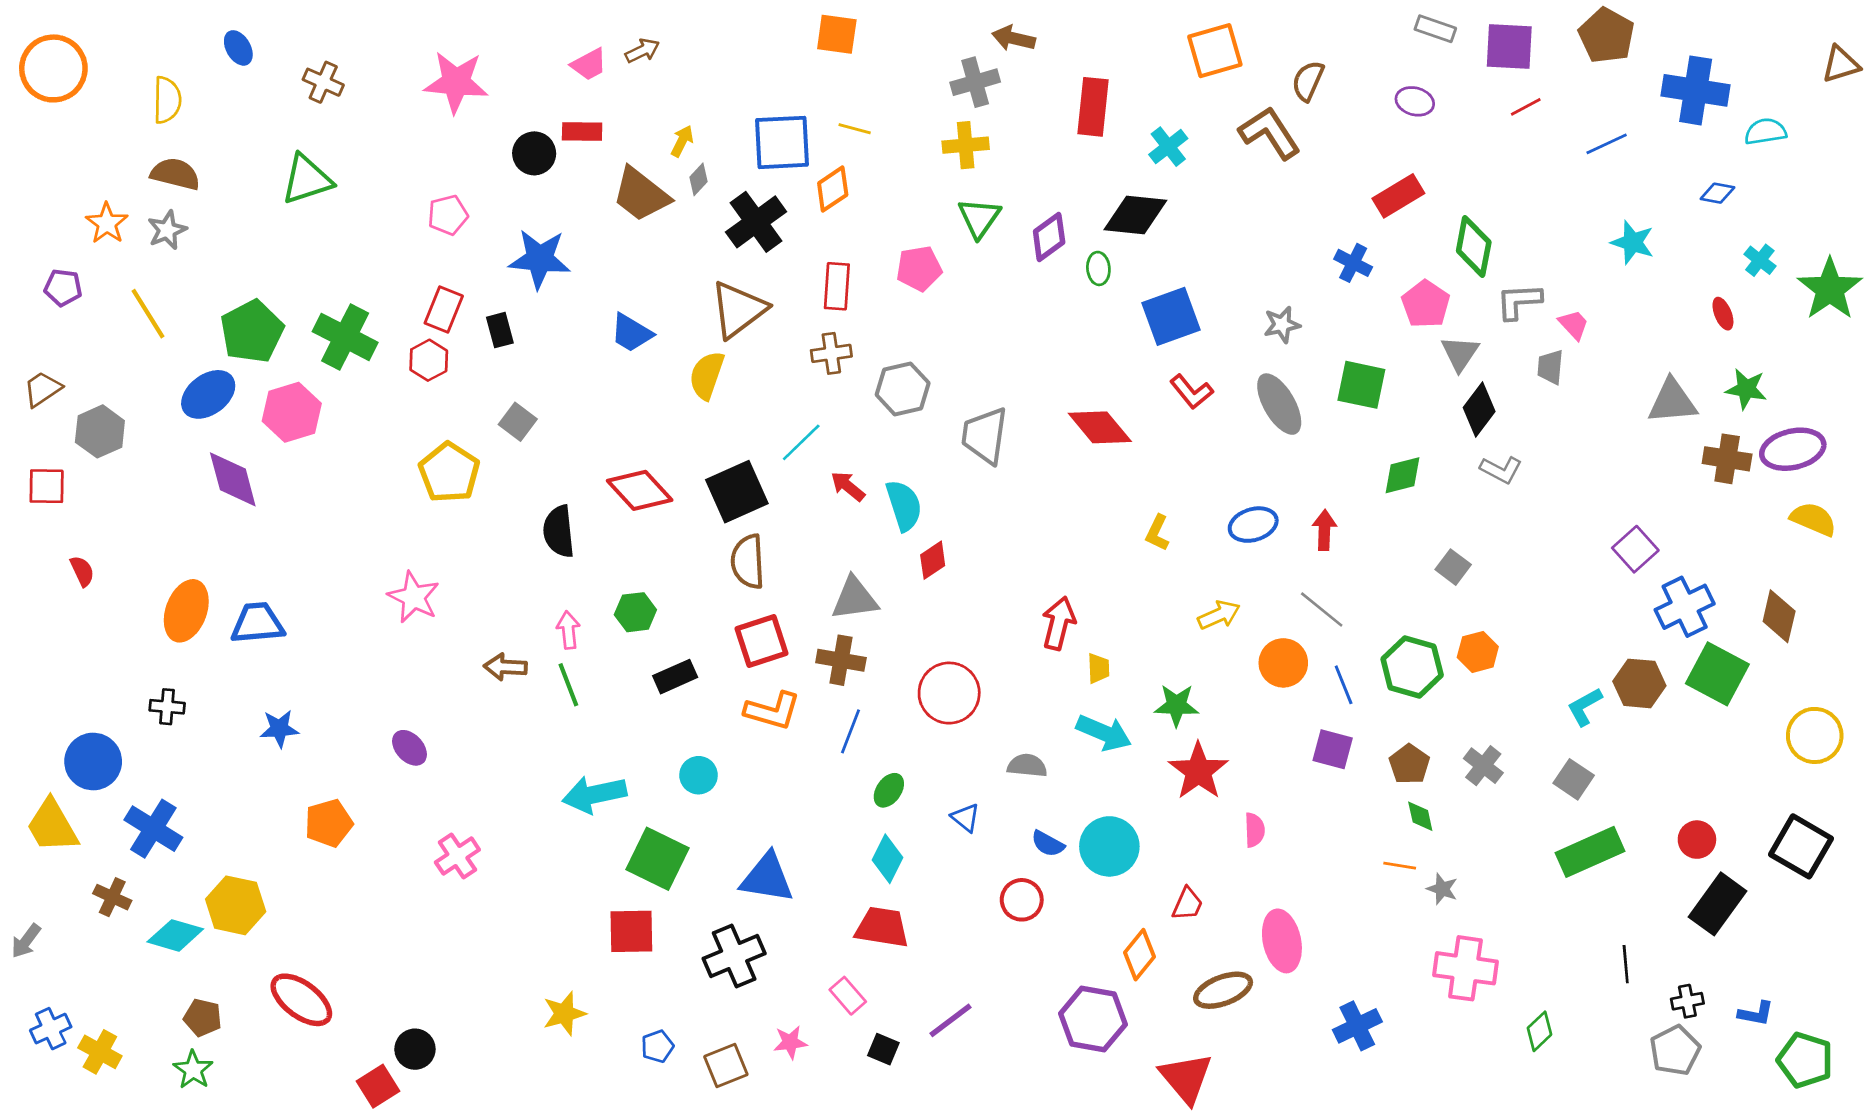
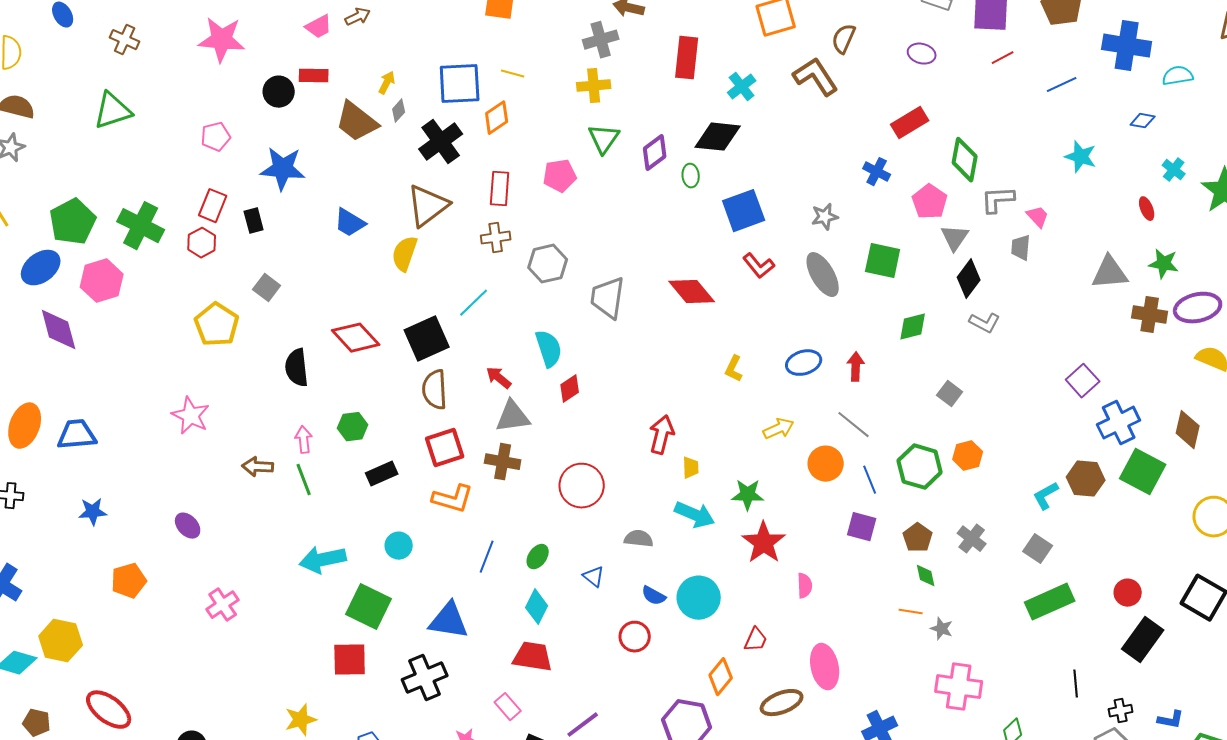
red arrow: (848, 486) -> (499, 378), moved
blue line: (851, 731) -> (487, 557), moved

